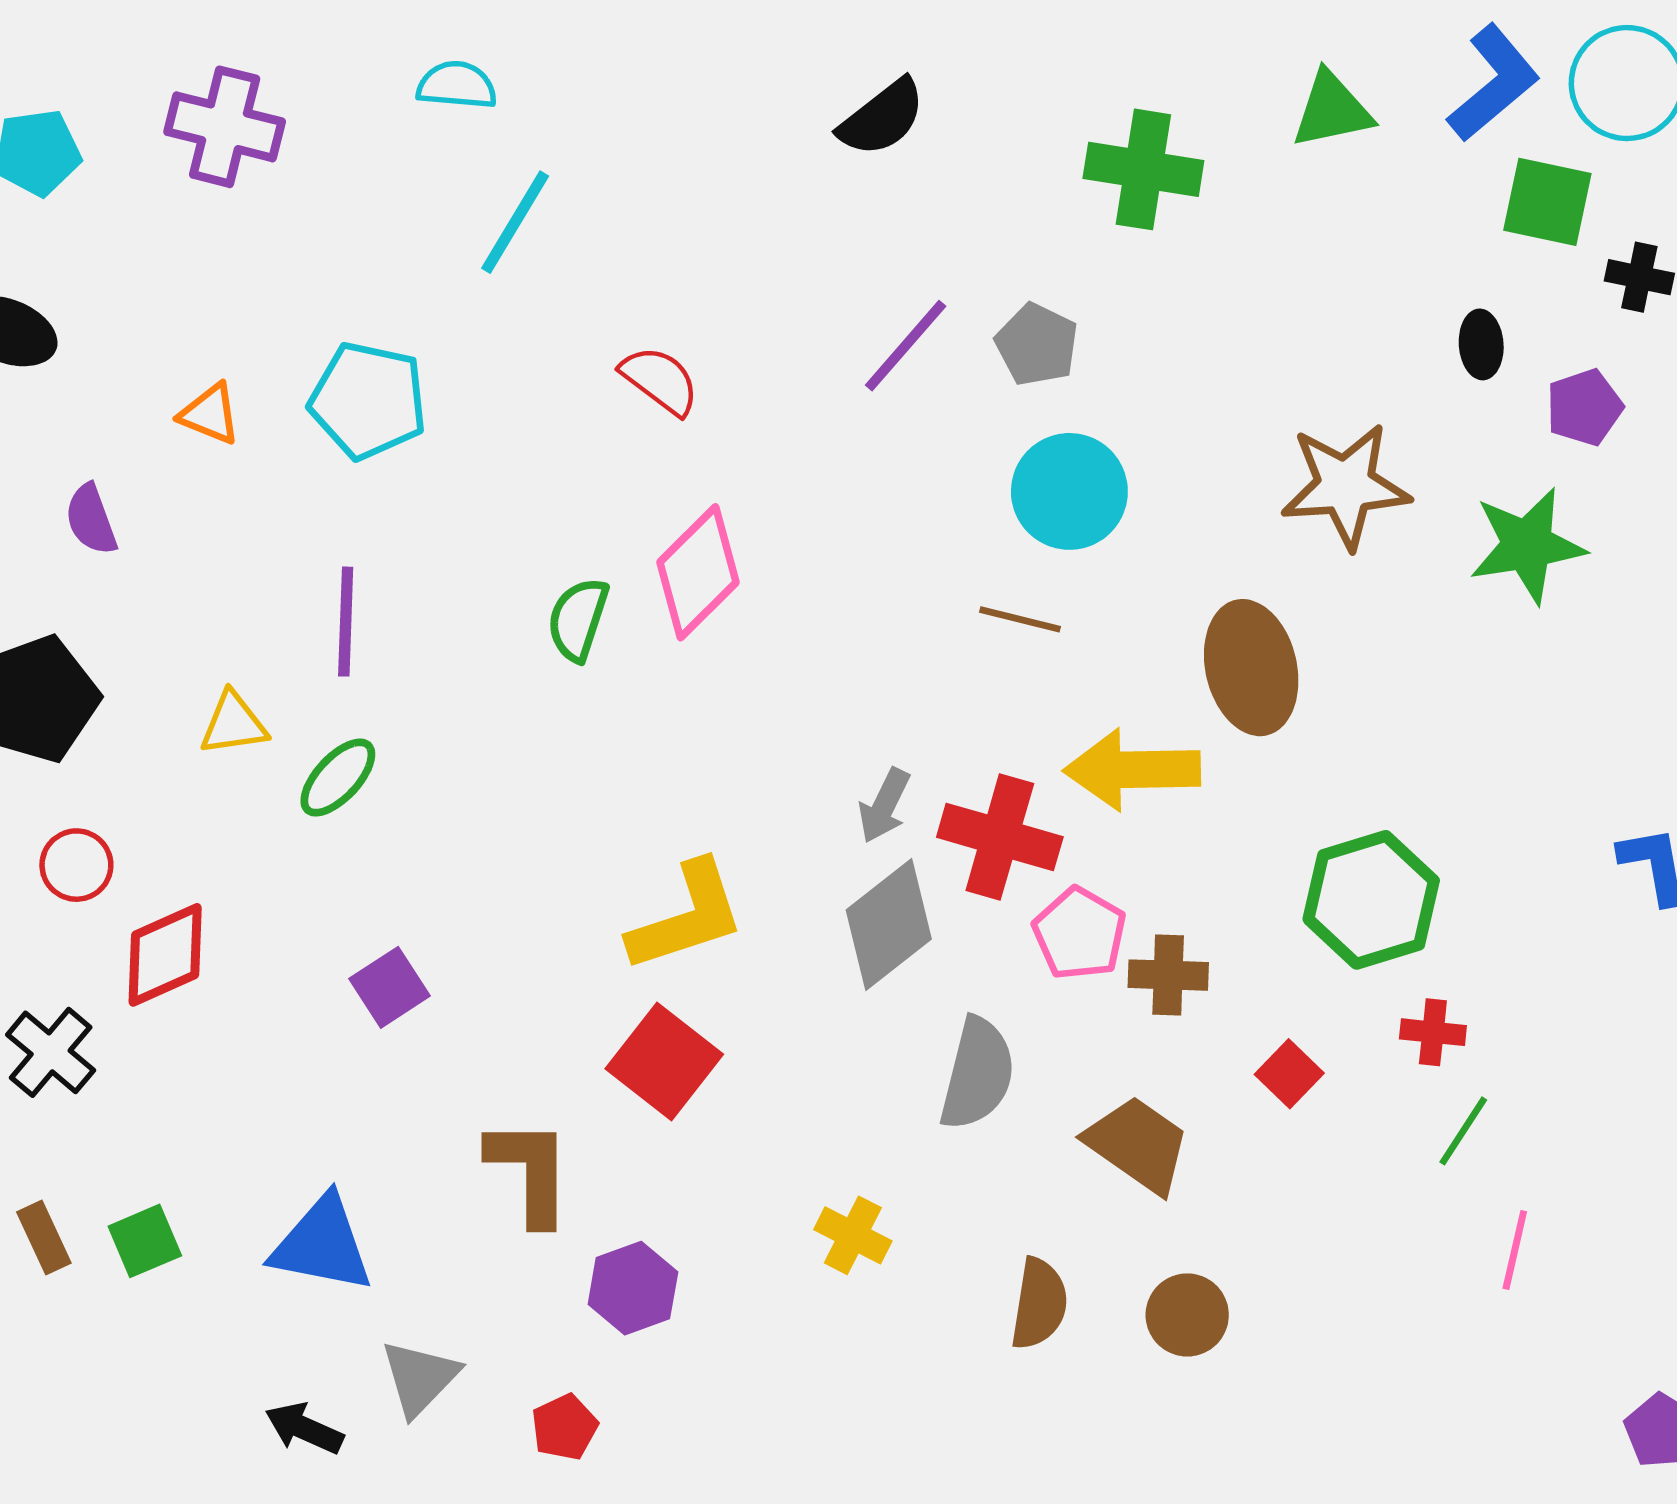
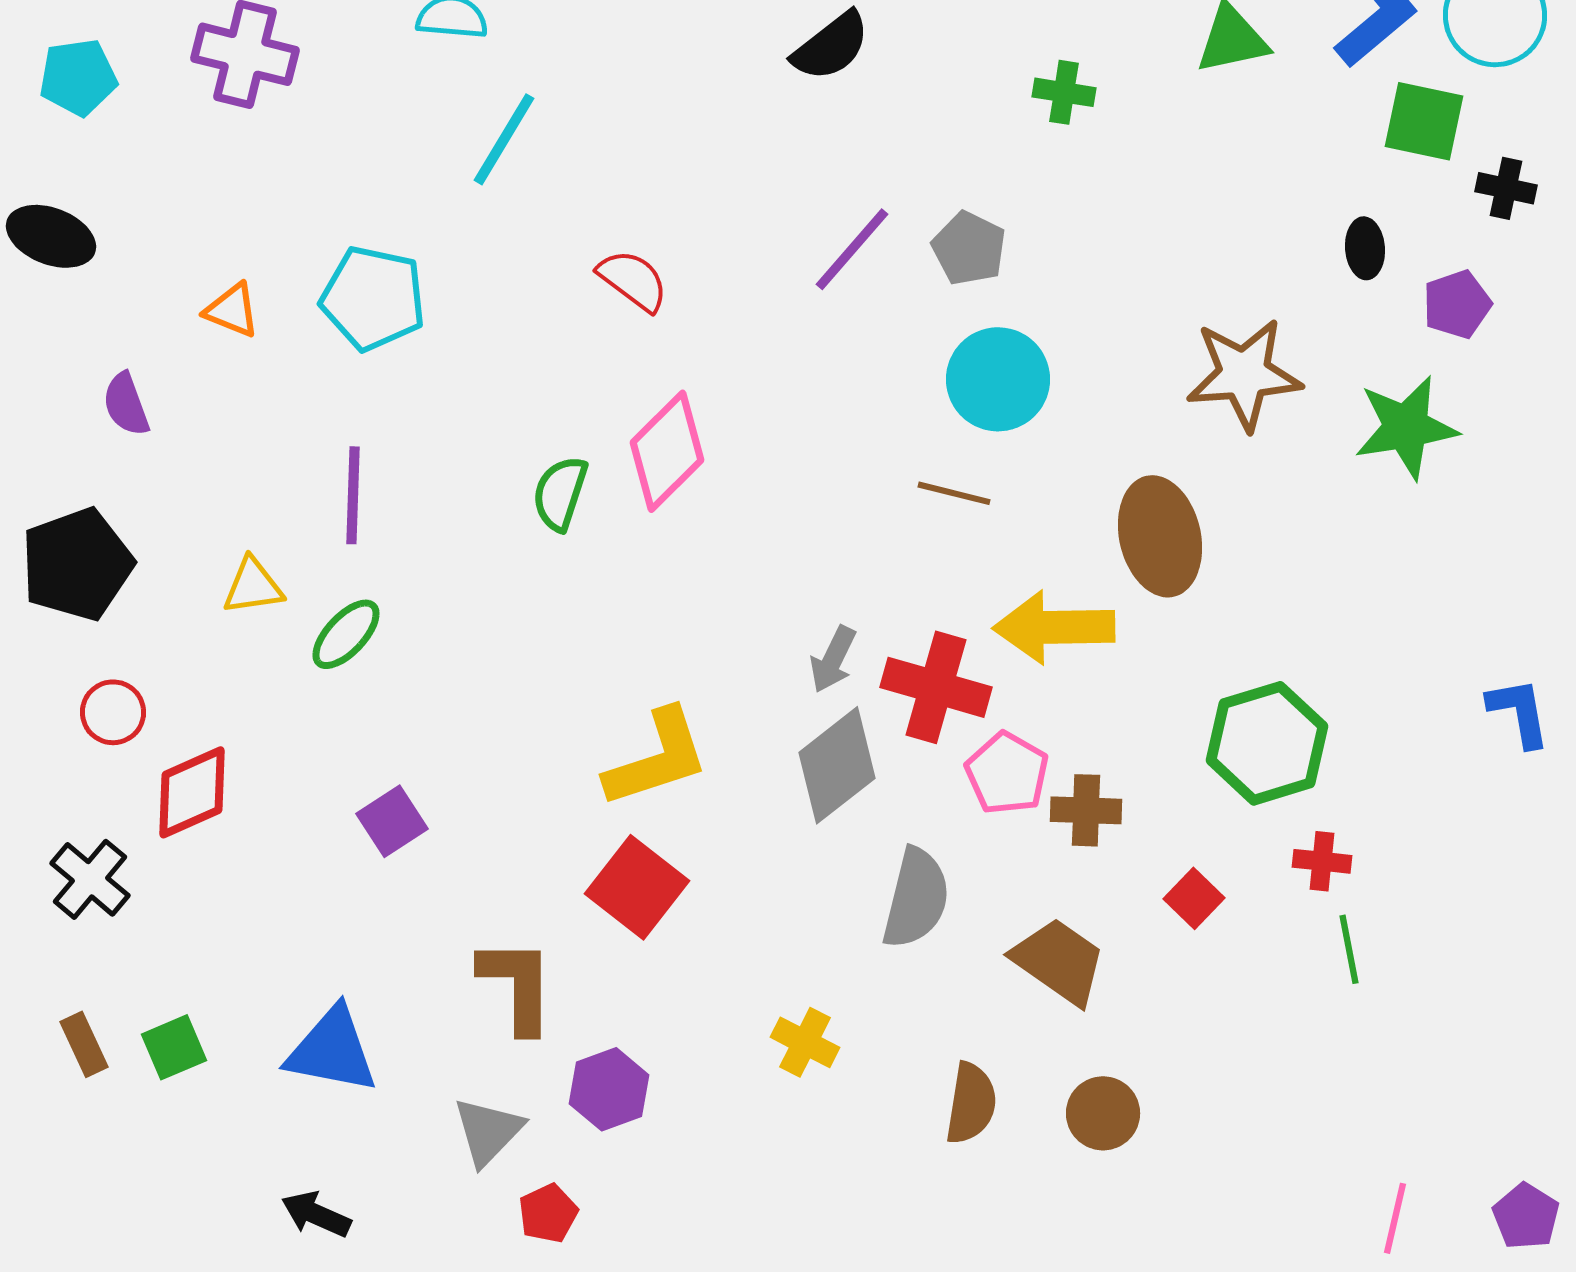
green cross: (1143, 169) -> (1064, 92), size x0.6
green line: (1463, 1131) -> (1349, 949), turned -44
pink line: (1515, 1250) -> (1395, 1218), moved
gray triangle: (420, 1378) -> (488, 1131), moved

